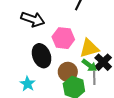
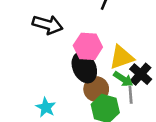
black ellipse: (42, 56) -> (84, 67), moved

